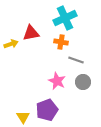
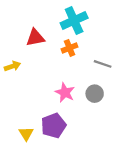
orange cross: (61, 42) -> (69, 48), turned -32
yellow arrow: (11, 44) -> (12, 66), moved
gray line: (76, 60) -> (103, 64), moved

